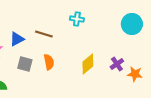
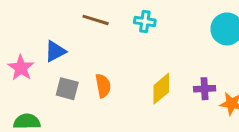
brown line: (44, 34) -> (96, 20), moved
purple cross: (117, 64) -> (205, 89), turned 32

